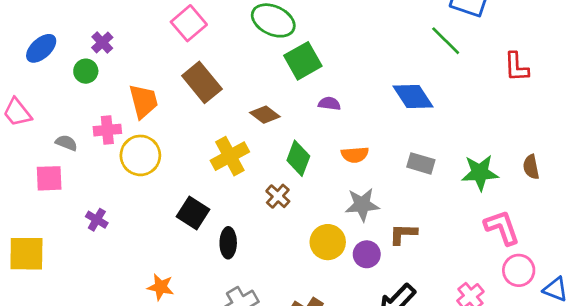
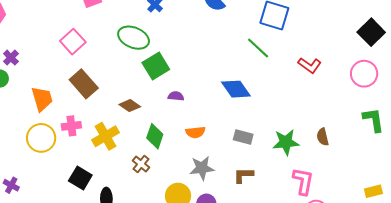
red L-shape: (516, 67) -> (310, 65), turned -50
pink cross: (107, 130) -> (71, 126), moved
pink L-shape: (502, 228) -> (303, 181), turned 32
brown L-shape: (403, 234) -> (243, 175), moved

